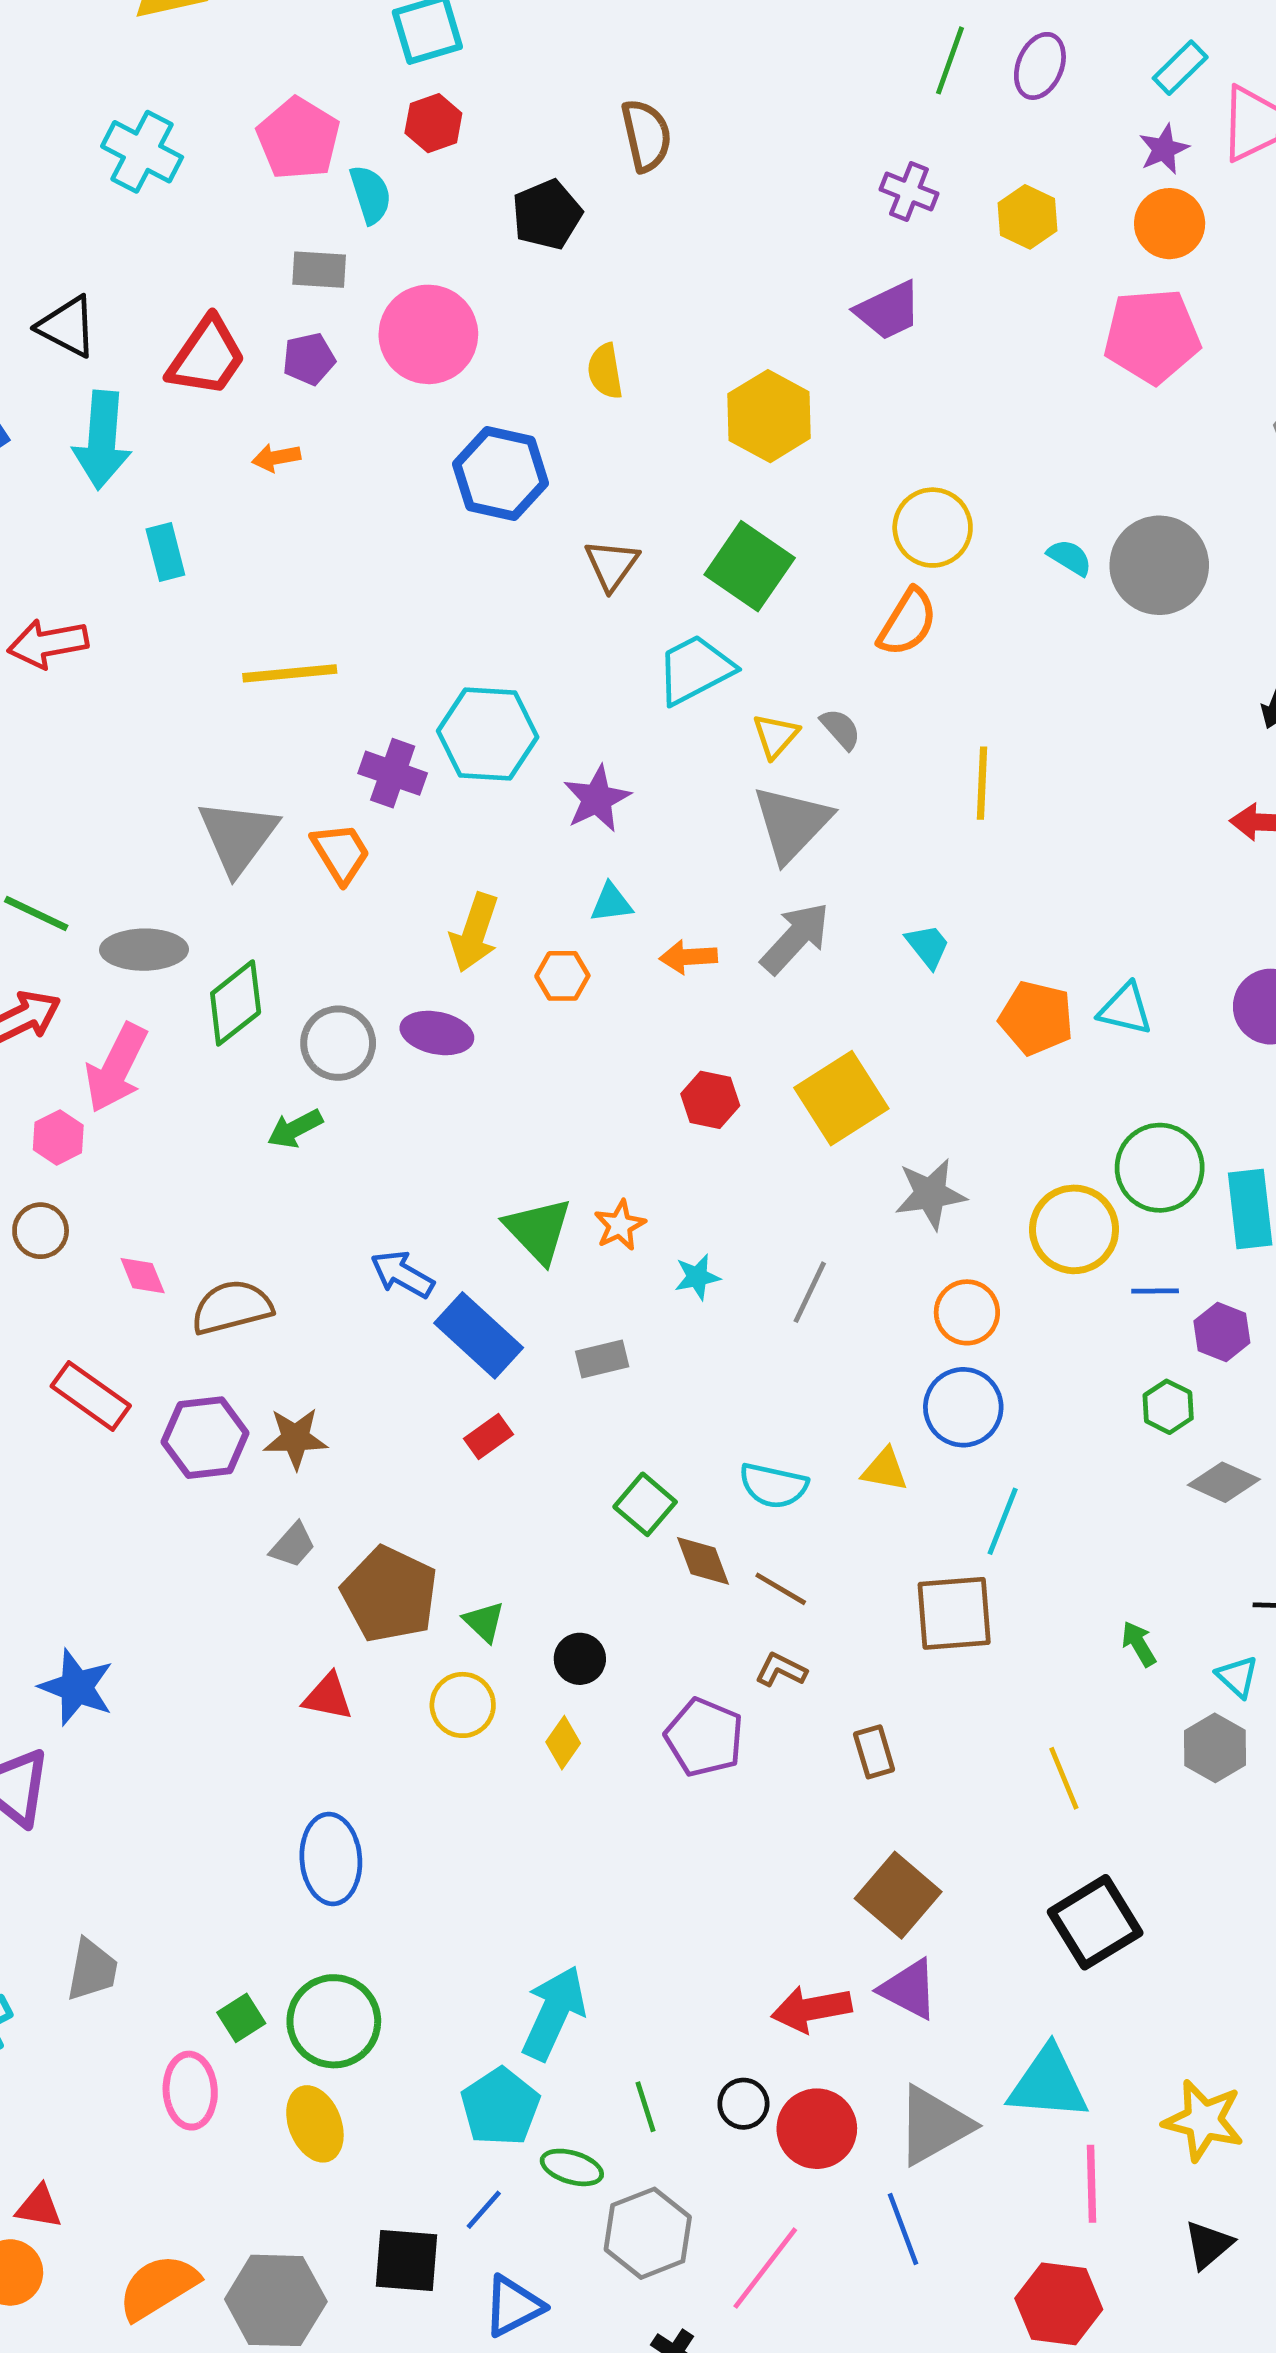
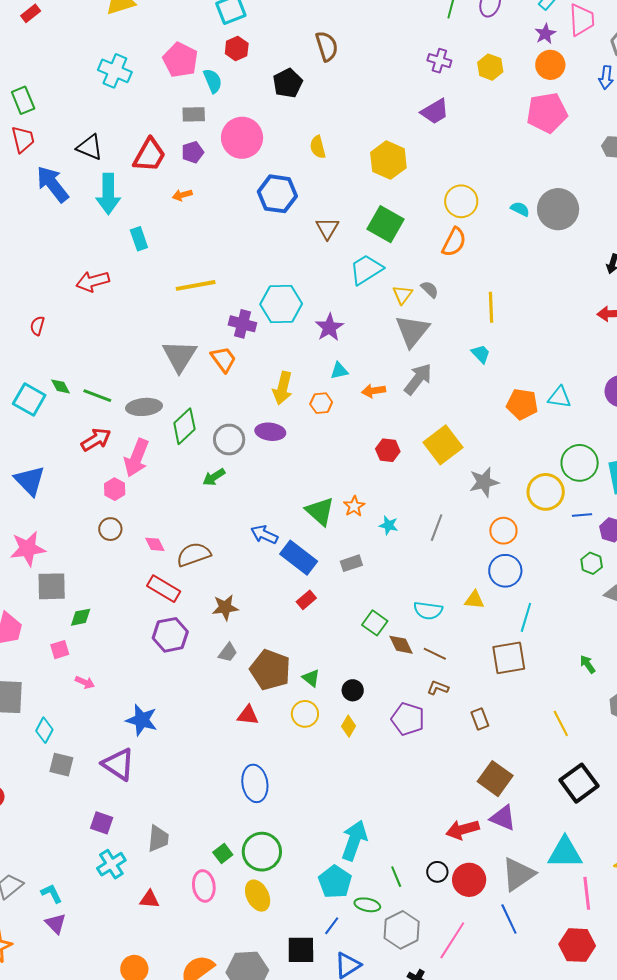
cyan trapezoid: (928, 946) -> (481, 354), moved
cyan star: (697, 1277) -> (389, 525), turned 30
red rectangle: (91, 1396) -> (164, 589), moved
purple hexagon: (205, 1438) -> (170, 635), moved
red triangle: (39, 2207) -> (149, 899), moved

